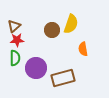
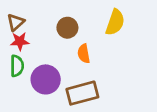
yellow semicircle: (71, 24) -> (115, 22), moved
orange semicircle: (83, 49) -> (84, 54), moved

